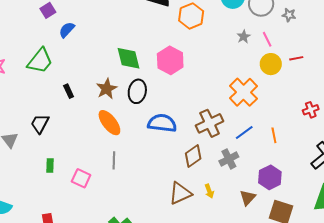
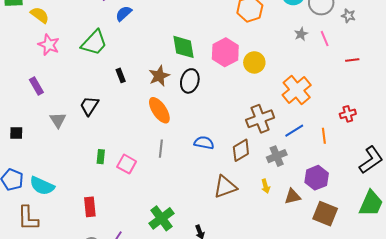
yellow circle: (271, 64) -> (254, 62), moved
red cross: (311, 110) -> (348, 114), moved
blue semicircle: (162, 123) -> (204, 143), moved, size x0.7
green rectangle: (50, 166) -> (101, 157), moved
yellow arrow: (209, 191) -> (266, 186), moved
brown triangle: (248, 198) -> (293, 196), turned 30

